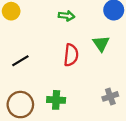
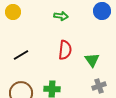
green triangle: (101, 43) -> (92, 60), moved

